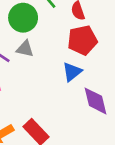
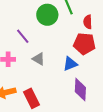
gray triangle: (25, 49) -> (39, 59), moved

